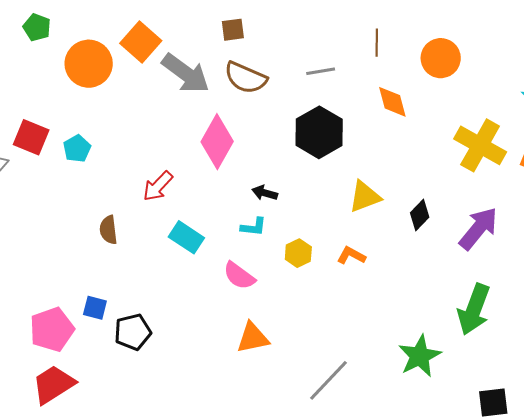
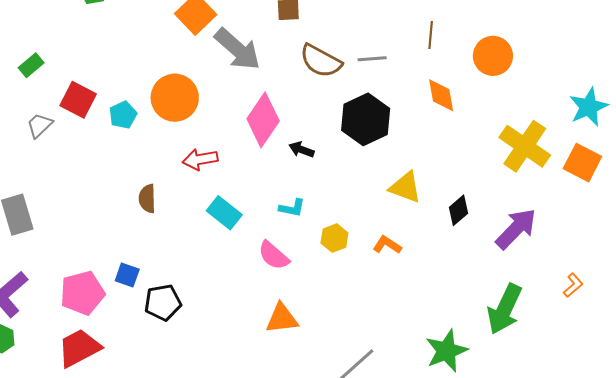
orange circle: (89, 64) -> (175, 98), moved
brown semicircle: (246, 78) -> (321, 61), moved
red arrow: (158, 186) -> (200, 159), turned 32
black arrow: (265, 193) -> (301, 150), moved
yellow triangle: (365, 197) -> (405, 187), turned 36

